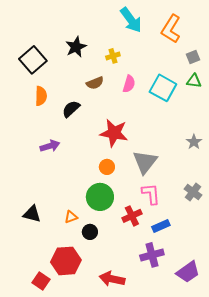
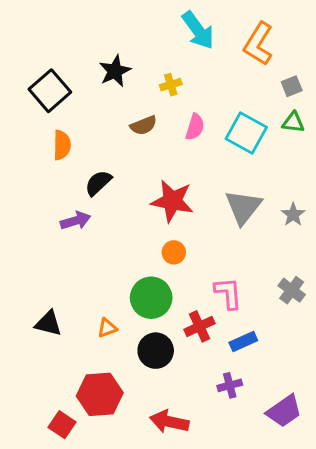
black semicircle: (71, 109) -> (98, 183), moved
gray triangle: (145, 162) -> (243, 207), moved
orange circle: (107, 167) -> (174, 252), moved
black circle: (90, 232) -> (156, 351), moved, size x1.5
purple cross: (152, 255) -> (230, 385), size x0.7

